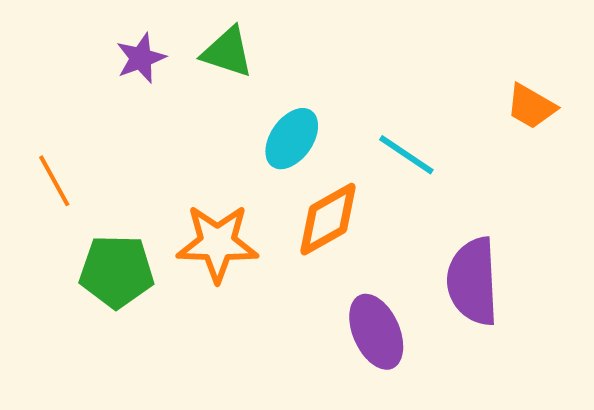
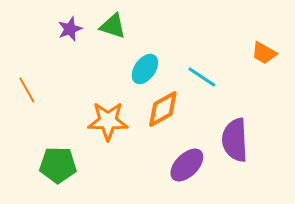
green pentagon: (117, 271) -> (58, 165), moved
purple ellipse: (376, 332) -> (187, 165), turned 69

